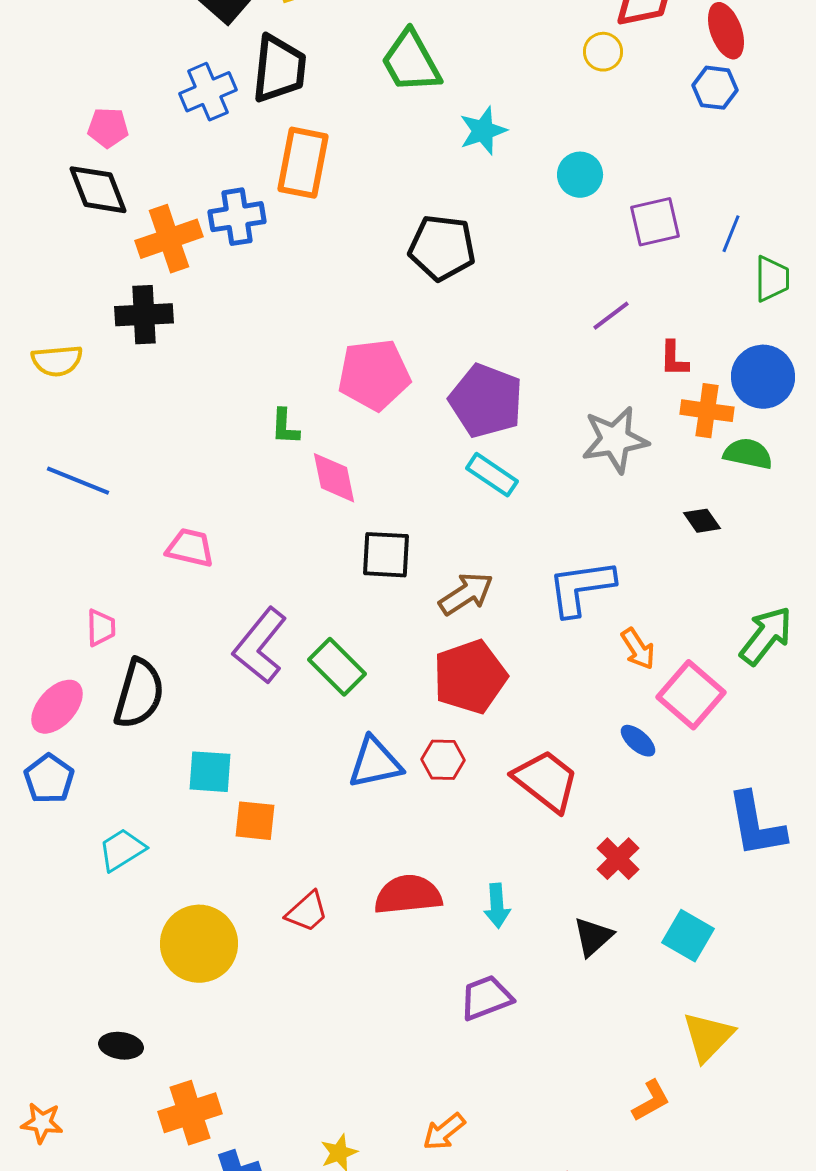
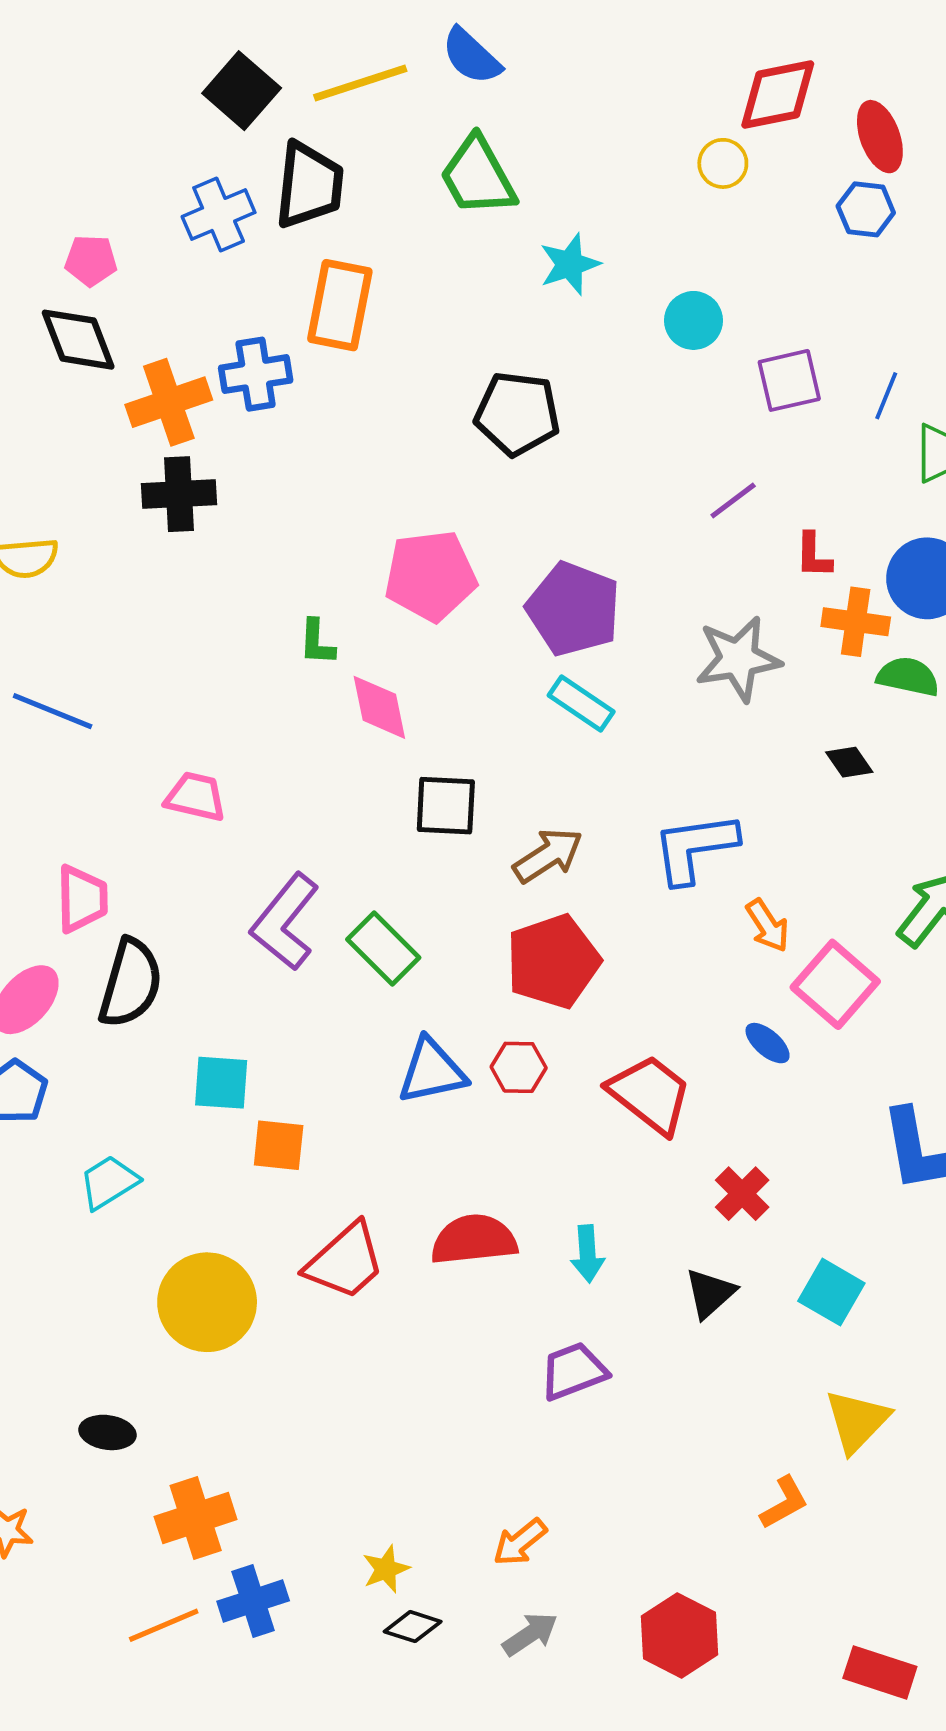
black cross: (144, 315) -> (179, 494), moved
pink trapezoid: (101, 628) -> (82, 899), size x1.4
red trapezoid: (307, 912) -> (345, 1261), size x1.5

